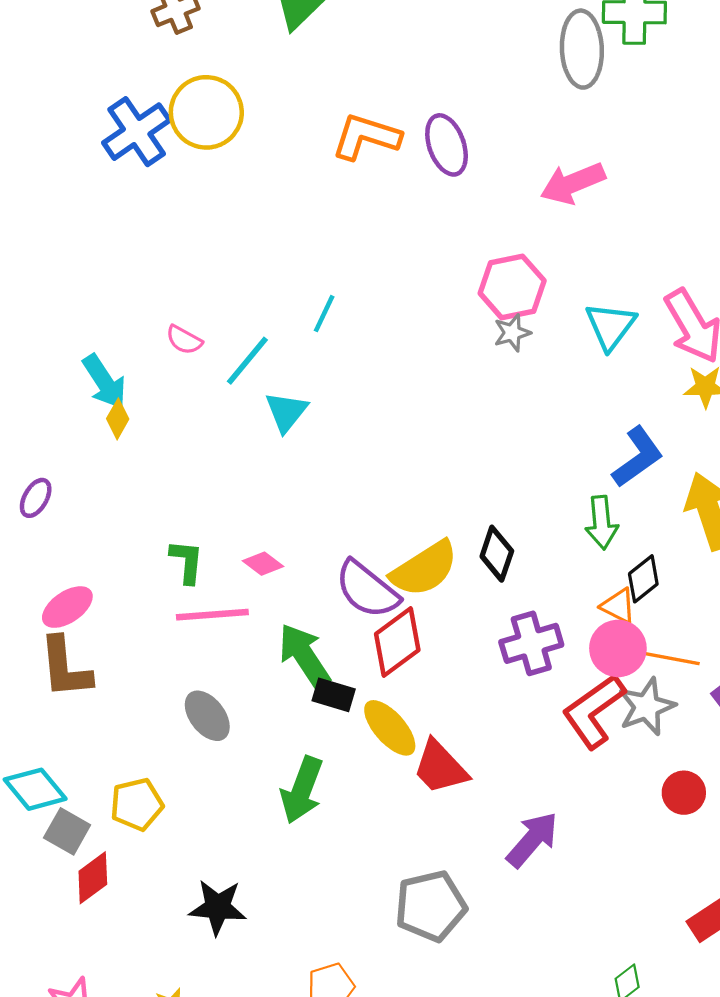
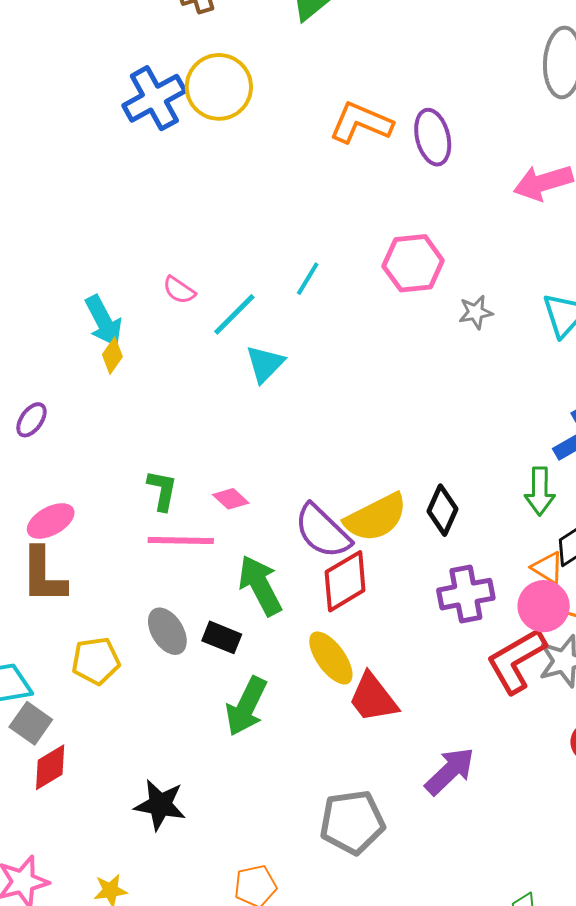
pink hexagon: (512, 287) -> (413, 263), moved
black rectangle: (334, 695) -> (222, 637), moved
yellow pentagon: (137, 804) -> (96, 661), moved

